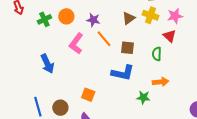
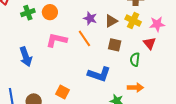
purple star: (93, 20) -> (90, 18), moved
pink L-shape: (76, 44) -> (56, 40), turned 60
brown square: (127, 48) -> (115, 45), moved

